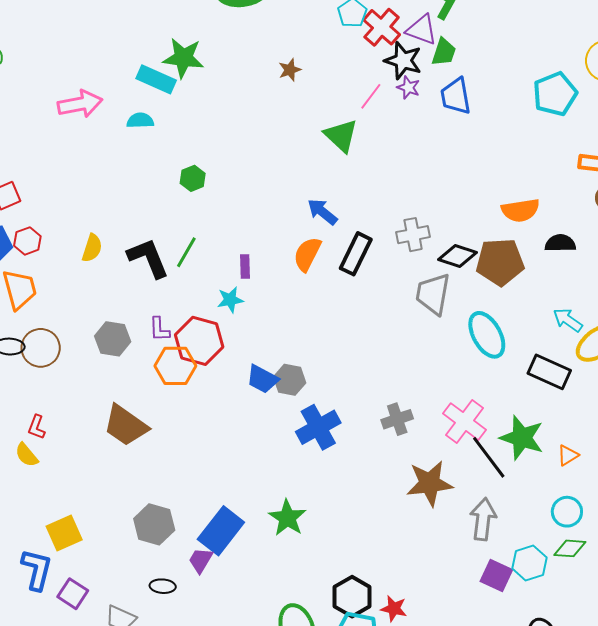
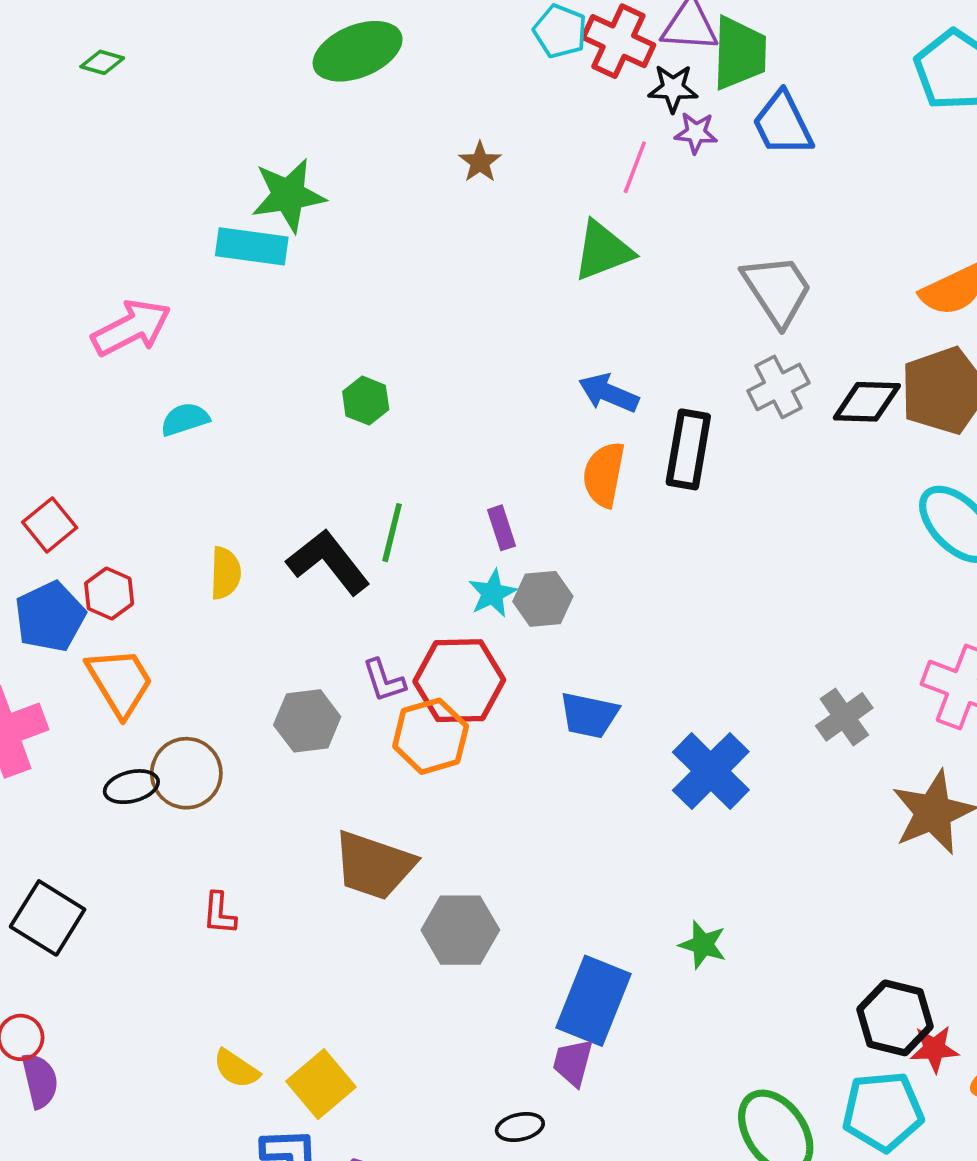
green trapezoid: (444, 52) -> (739, 53), size x1.4
black star: (403, 61) -> (673, 88), size x0.7
cyan semicircle: (140, 121) -> (185, 419), moved
green triangle: (341, 136) -> (603, 251), turned -48
gray trapezoid: (433, 294) -> (777, 290), moved, turned 153
gray hexagon: (290, 380) -> (543, 599), moved
yellow semicircle: (27, 455) -> (236, 1069), moved
green star: (287, 518) -> (703, 945), size x0.7
gray hexagon: (154, 524) -> (460, 930), moved
black hexagon: (352, 597) -> (895, 1018), moved

